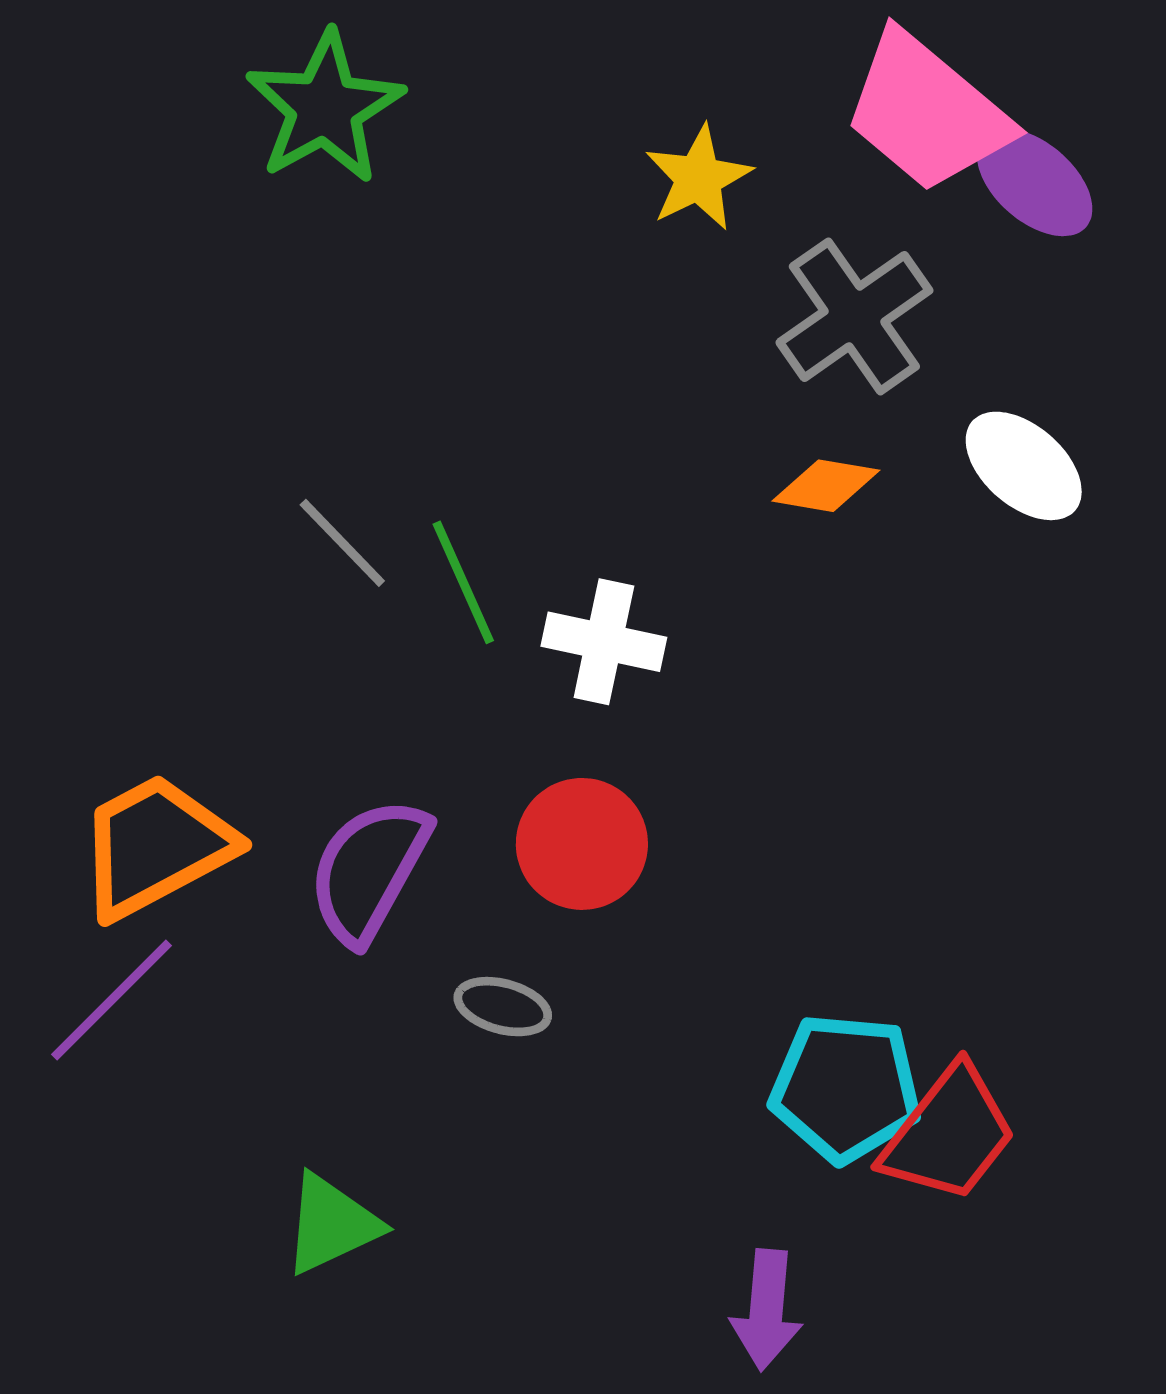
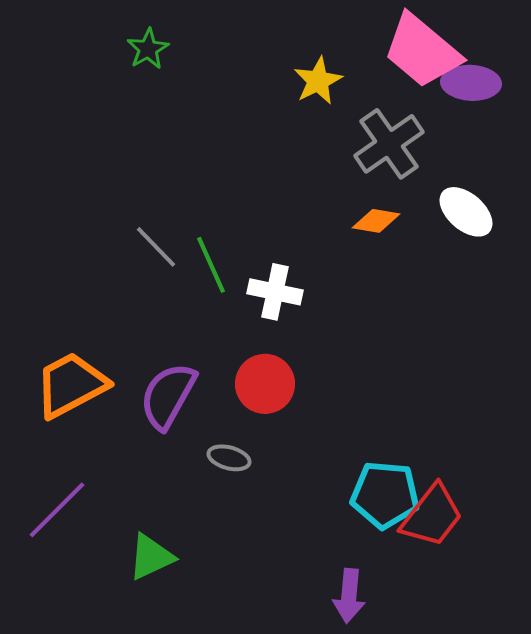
green star: (325, 108) -> (148, 49), size x0.6
purple ellipse: (1035, 182) -> (471, 83), turned -38
purple line: (112, 1000) -> (57, 510), moved

